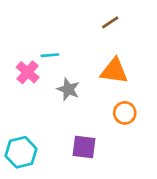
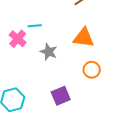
purple square: (84, 147) -> (61, 96), turned -30

